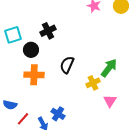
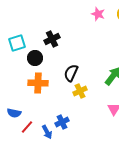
yellow cross: (93, 83) -> (80, 91), moved
blue cross: (58, 114) -> (62, 122), turned 32

